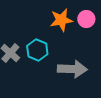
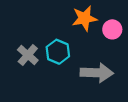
pink circle: (86, 19) -> (112, 29), moved

